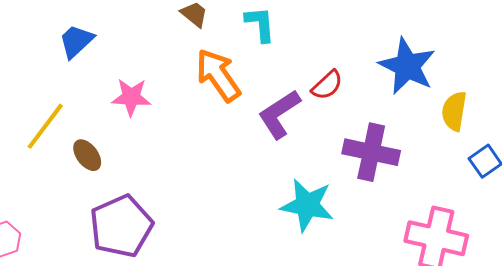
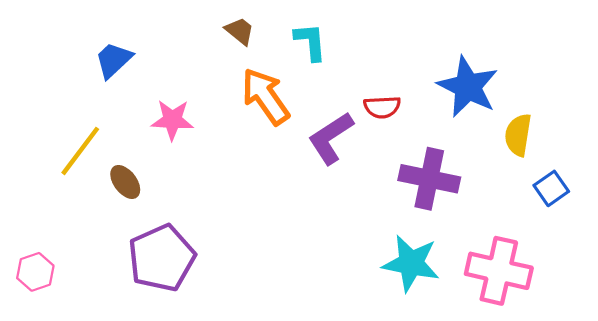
red semicircle: (327, 85) -> (382, 107), turned 40
cyan star: (307, 205) -> (411, 263), moved

